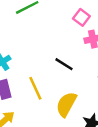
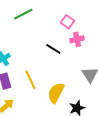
black line: (64, 64) -> (53, 49), moved

